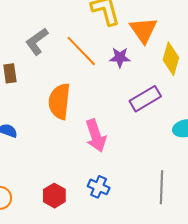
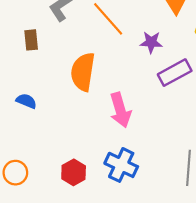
purple star: (120, 57) -> (151, 42), moved
blue cross: (99, 187) -> (121, 165), size x1.4

